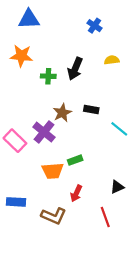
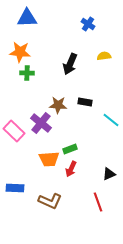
green cross: (48, 76) -> (27, 73), moved
brown star: (62, 113) -> (58, 105), turned 30
red arrow: (76, 193) -> (71, 169), moved

